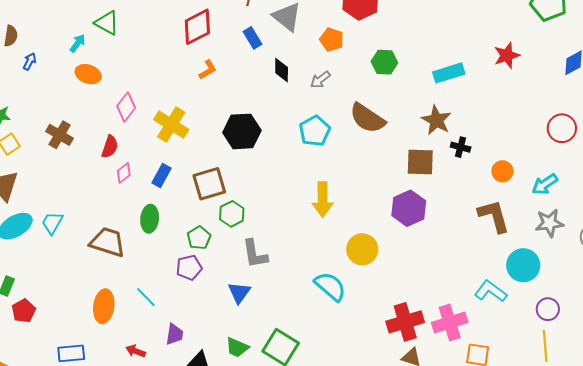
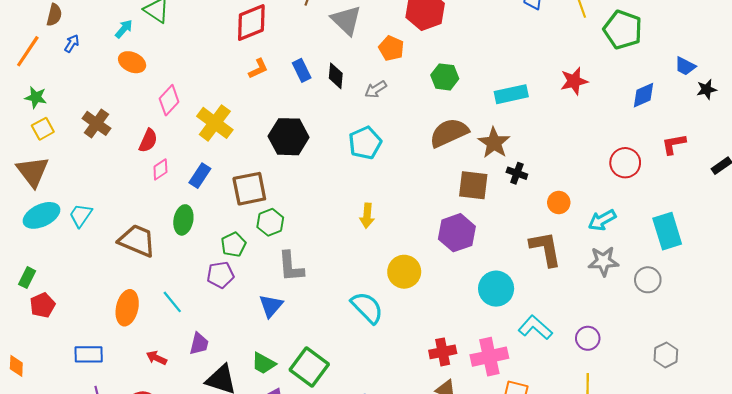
blue rectangle: (253, 38) -> (302, 70), moved
brown semicircle: (367, 118) -> (449, 133), moved, turned 117
yellow arrow: (323, 200) -> (367, 216), size x0.7
cyan circle: (523, 265) -> (496, 289), moved
purple circle: (548, 309) -> (588, 338), moved
red cross: (405, 322) -> (443, 352), size x0.7

